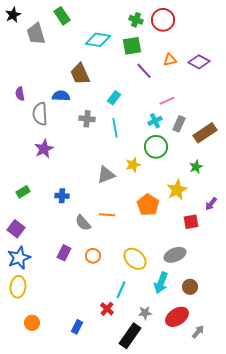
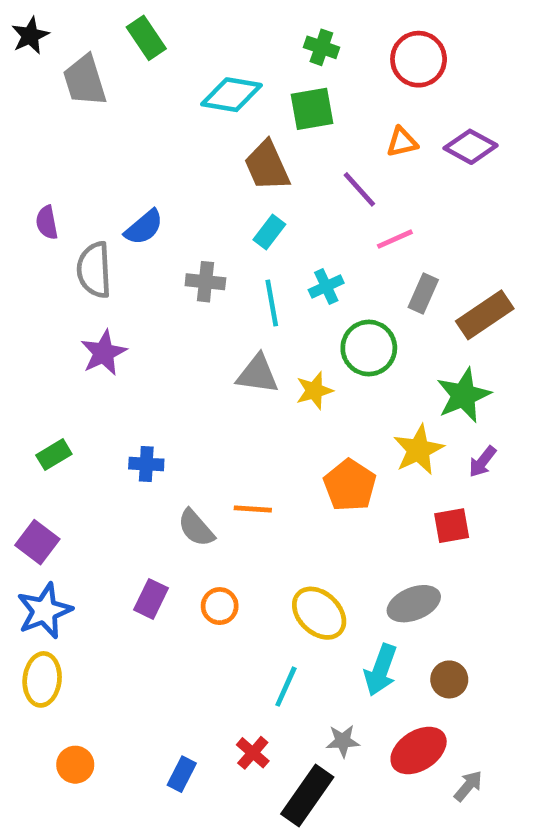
red circle: (163, 20) -> (419, 59), moved
purple line: (144, 71) -> (359, 189), moved
brown trapezoid: (80, 74) -> (267, 166), moved
blue semicircle: (61, 96) -> (144, 227), turned 138
cyan cross: (155, 121) -> (326, 286), moved
green star: (196, 167) -> (463, 395), size x1.6
gray triangle: (106, 175) -> (258, 374), moved, turned 30
purple arrow: (211, 204) -> (482, 462), moved
red cross: (107, 309) -> (253, 753), moved

